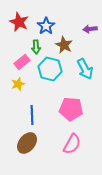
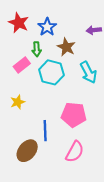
yellow star: (18, 84) -> (18, 102), moved
blue line: (32, 115) -> (45, 131), moved

